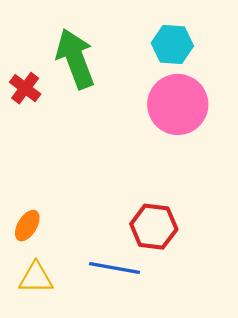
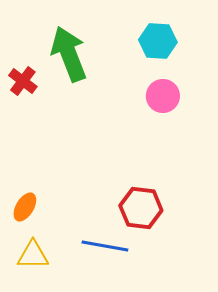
pink circle: (178, 104) -> (163, 96), size x0.6

